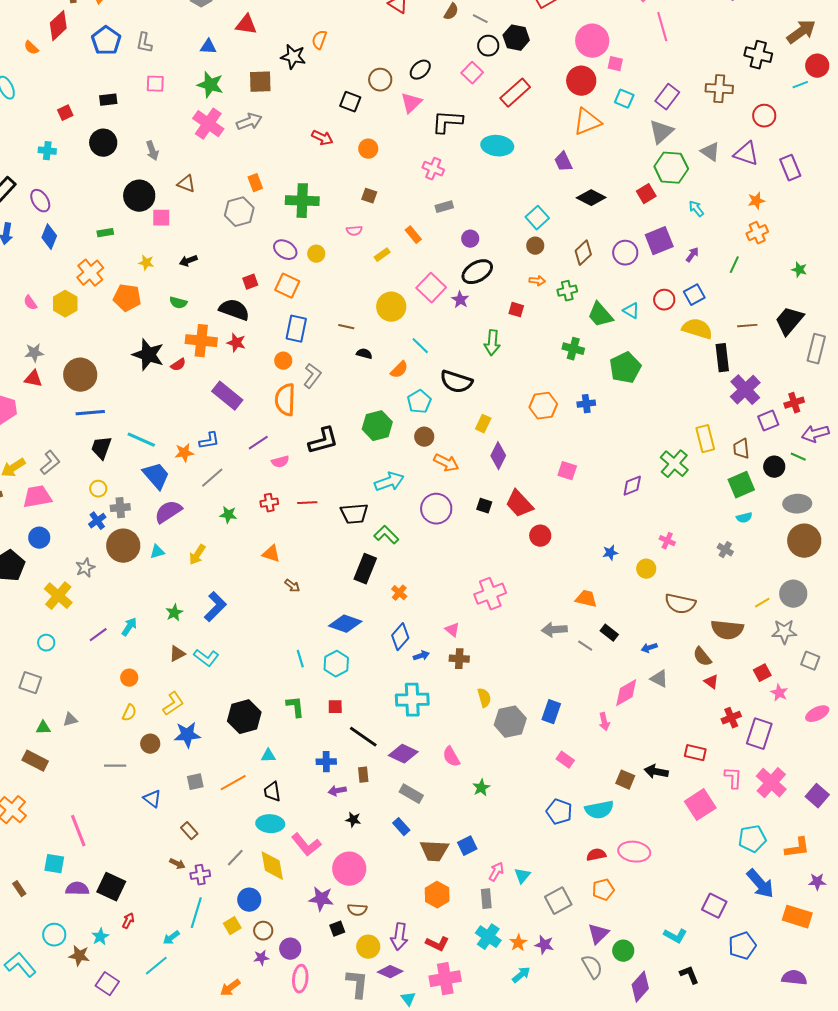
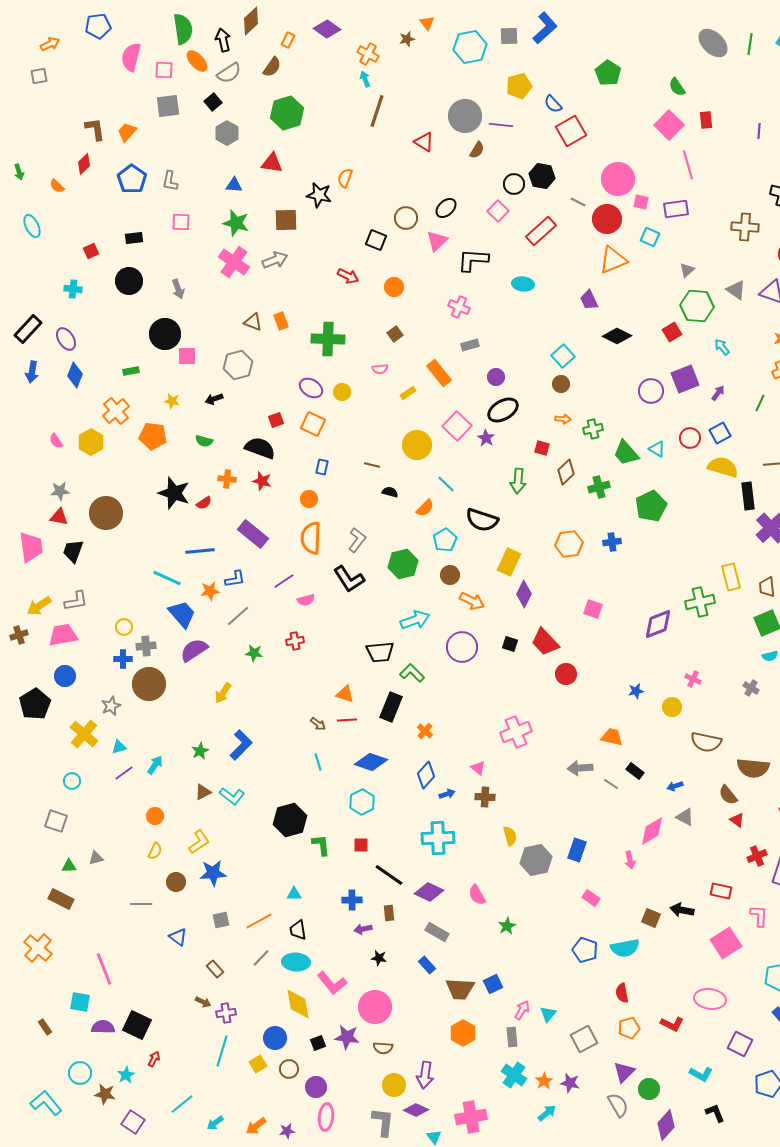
gray line: (480, 19) -> (578, 202), moved
red diamond: (58, 26) -> (84, 164), size x0.7
purple rectangle: (667, 97) -> (676, 209), moved, turned 45
gray triangle: (661, 132) -> (687, 270), size x0.6
cyan ellipse: (497, 146) -> (523, 284), size x0.7
brown triangle: (186, 184) -> (253, 322), moved
brown square: (369, 196) -> (395, 334), turned 35
gray hexagon: (239, 212) -> (238, 365), moved
orange rectangle: (413, 235) -> (439, 373), size x1.5
brown diamond: (583, 253) -> (566, 472), moved
blue rectangle: (296, 329) -> (322, 467), size x0.6
orange cross: (201, 341) -> (227, 479), size x0.6
green cross: (573, 349) -> (599, 487), turned -30
gray L-shape: (312, 376) -> (357, 540), moved
blue line: (90, 413) -> (200, 551), moved
yellow rectangle: (483, 424) -> (509, 562), size x1.5
black L-shape: (323, 441) -> (349, 579), turned 72
black trapezoid: (101, 448) -> (73, 551), moved
gray L-shape: (50, 463) -> (76, 601), turned 30
green cross: (674, 464) -> (700, 602), turned 36
purple diamond: (632, 486) -> (658, 624), size x1.4
red line: (307, 503) -> (347, 720), moved
blue cross: (97, 521) -> (123, 659), turned 36
cyan triangle: (157, 552) -> (119, 747), moved
orange triangle: (271, 554) -> (345, 694), moved
cyan line: (300, 659) -> (318, 762), moved
black hexagon: (244, 717) -> (290, 820), moved
pink ellipse: (634, 852) -> (710, 999), moved
red semicircle: (596, 855) -> (622, 993), turned -90
gray line: (235, 858) -> (261, 958), moved
black square: (337, 929) -> (318, 1043), moved
cyan arrow: (171, 938) -> (215, 1123), moved
red L-shape: (437, 944) -> (672, 1024), moved
purple star: (261, 958) -> (287, 1131), moved

